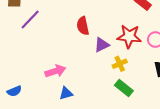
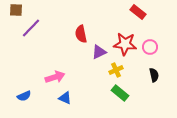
blue semicircle: (14, 91) -> (24, 96), moved
blue triangle: (66, 93) -> (65, 98), turned 40

